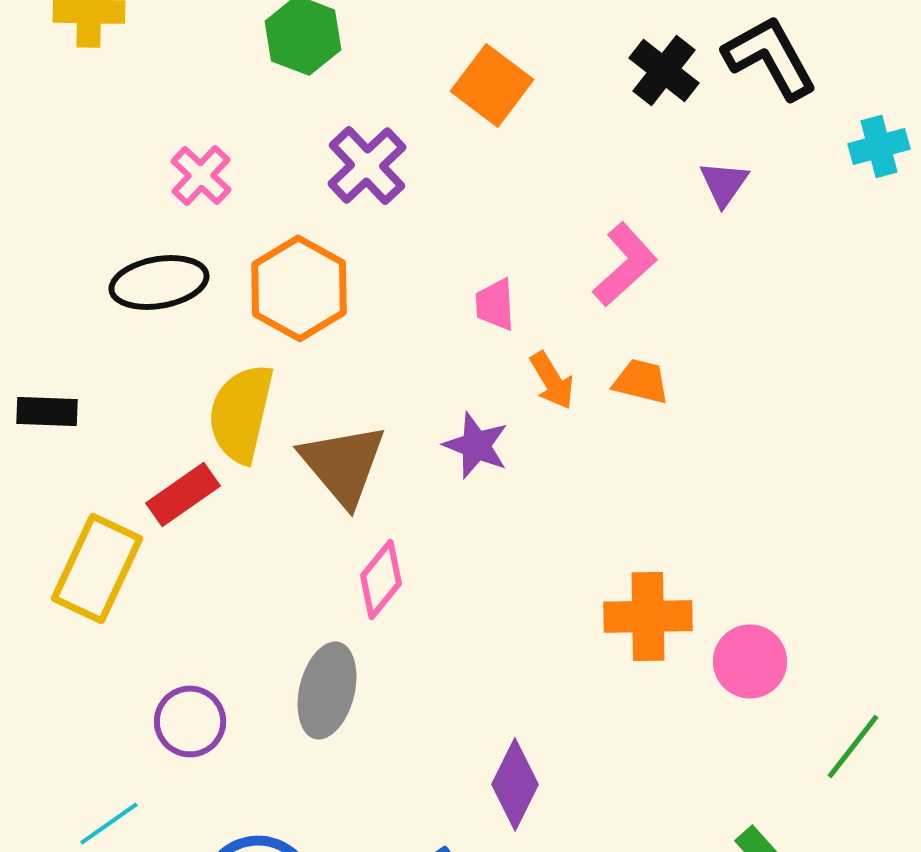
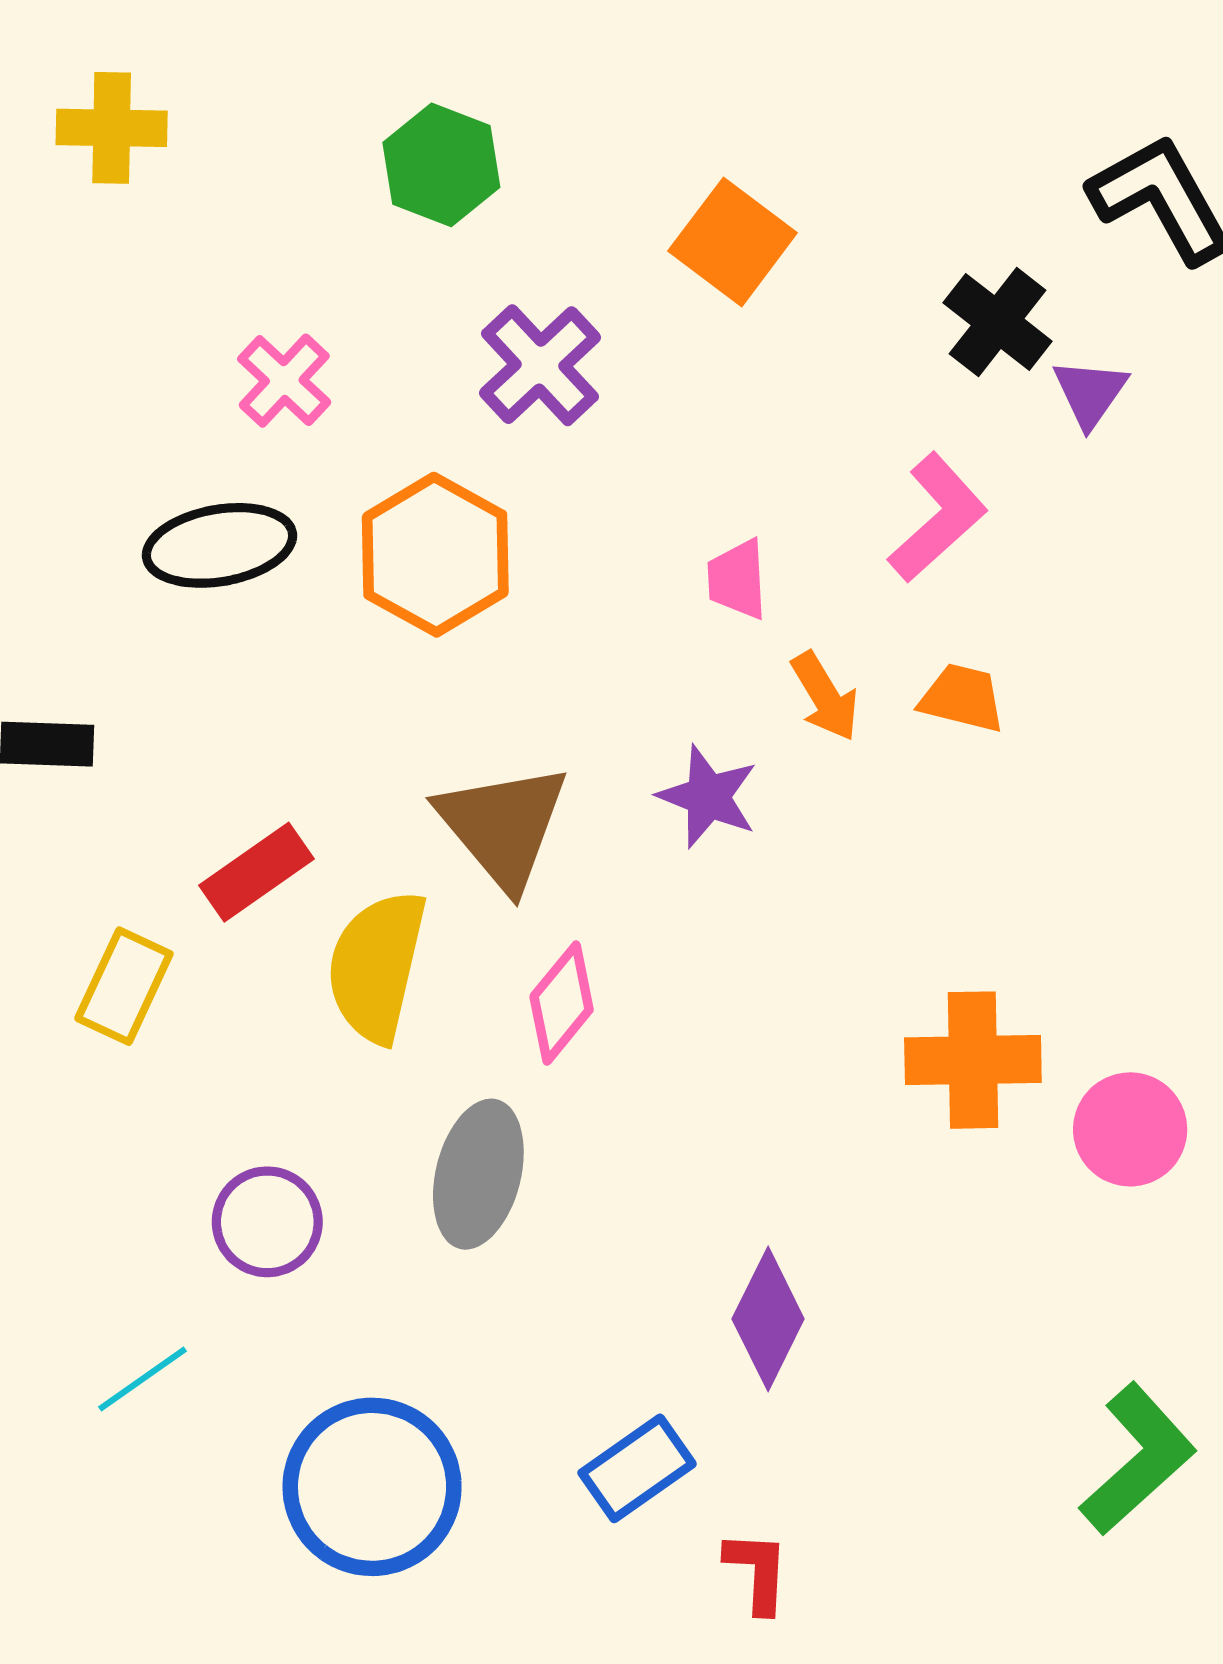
black cross: (664, 70) -> (998, 322), moved
yellow semicircle: (241, 413) -> (377, 966), moved
yellow rectangle: (97, 568) -> (124, 986), size x0.7

